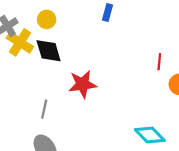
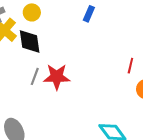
gray line: (44, 109) -> (35, 76), moved

